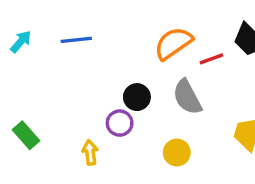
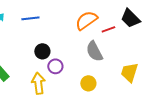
black circle: (137, 97) -> (42, 51), moved
yellow arrow: (90, 153) -> (38, 83), size x1.5

